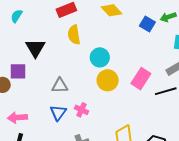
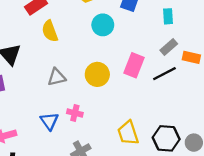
cyan circle: (100, 57) -> (103, 25), moved
gray triangle: (60, 86) -> (57, 77), moved

